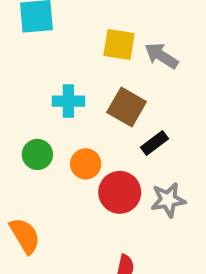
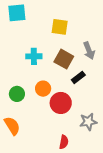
gray arrow: (161, 56) -> (89, 51), moved, turned -144
green circle: (37, 154) -> (17, 94), moved
gray star: (168, 200) -> (88, 122), moved

